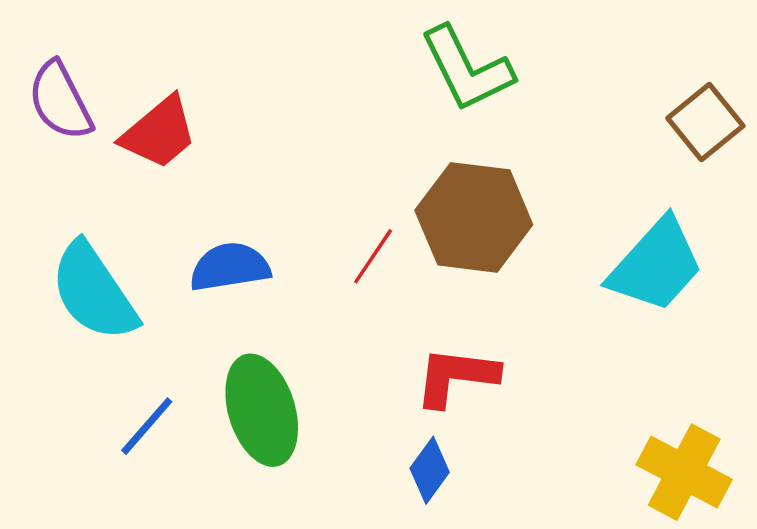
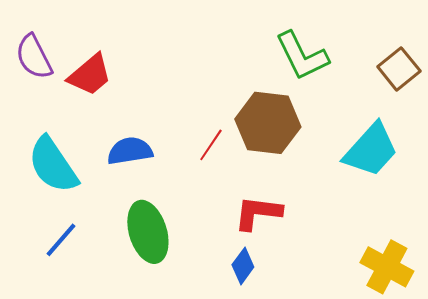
green L-shape: (467, 69) -> (302, 56), moved
blue line: (147, 426) -> (61, 240), moved

